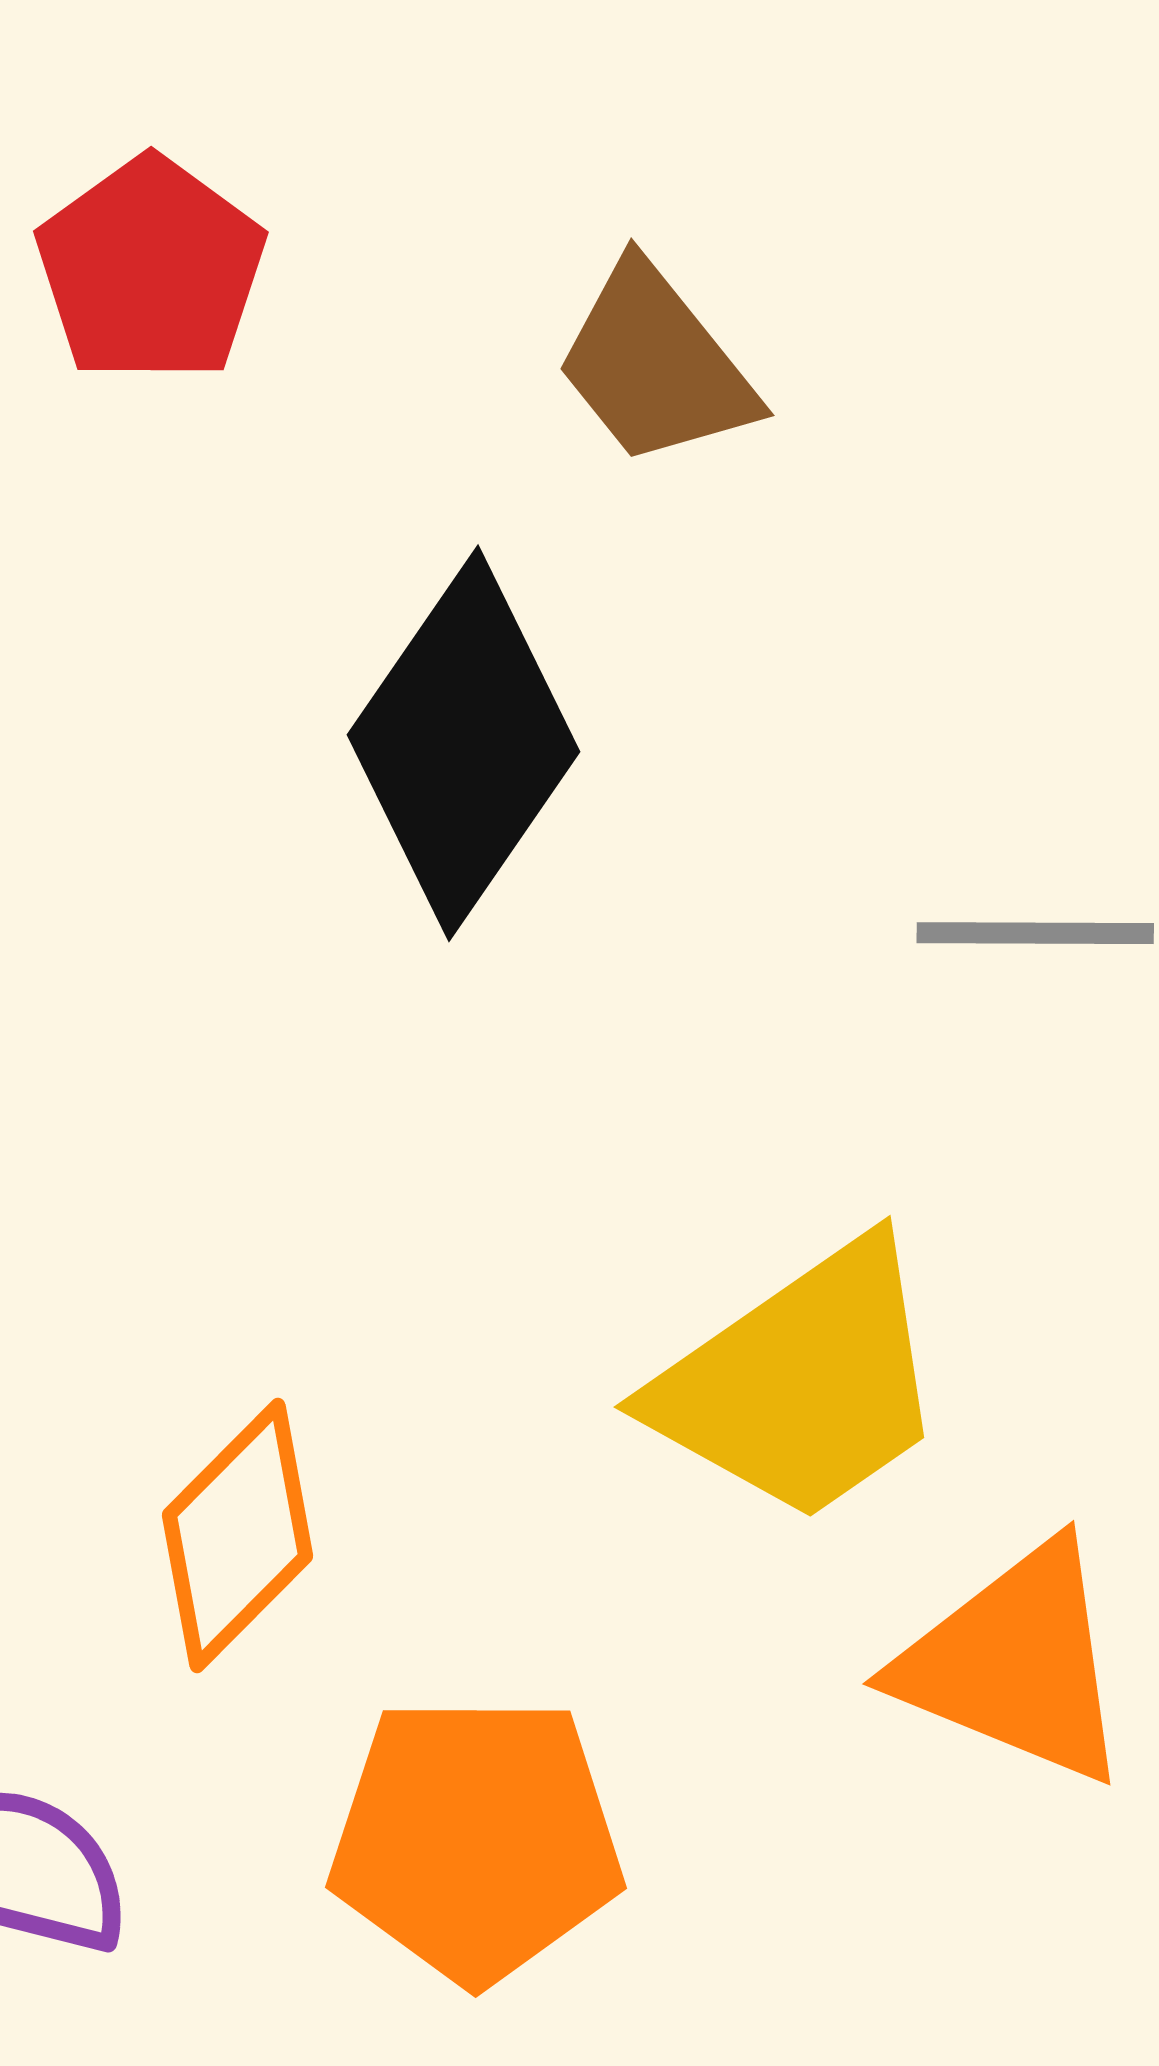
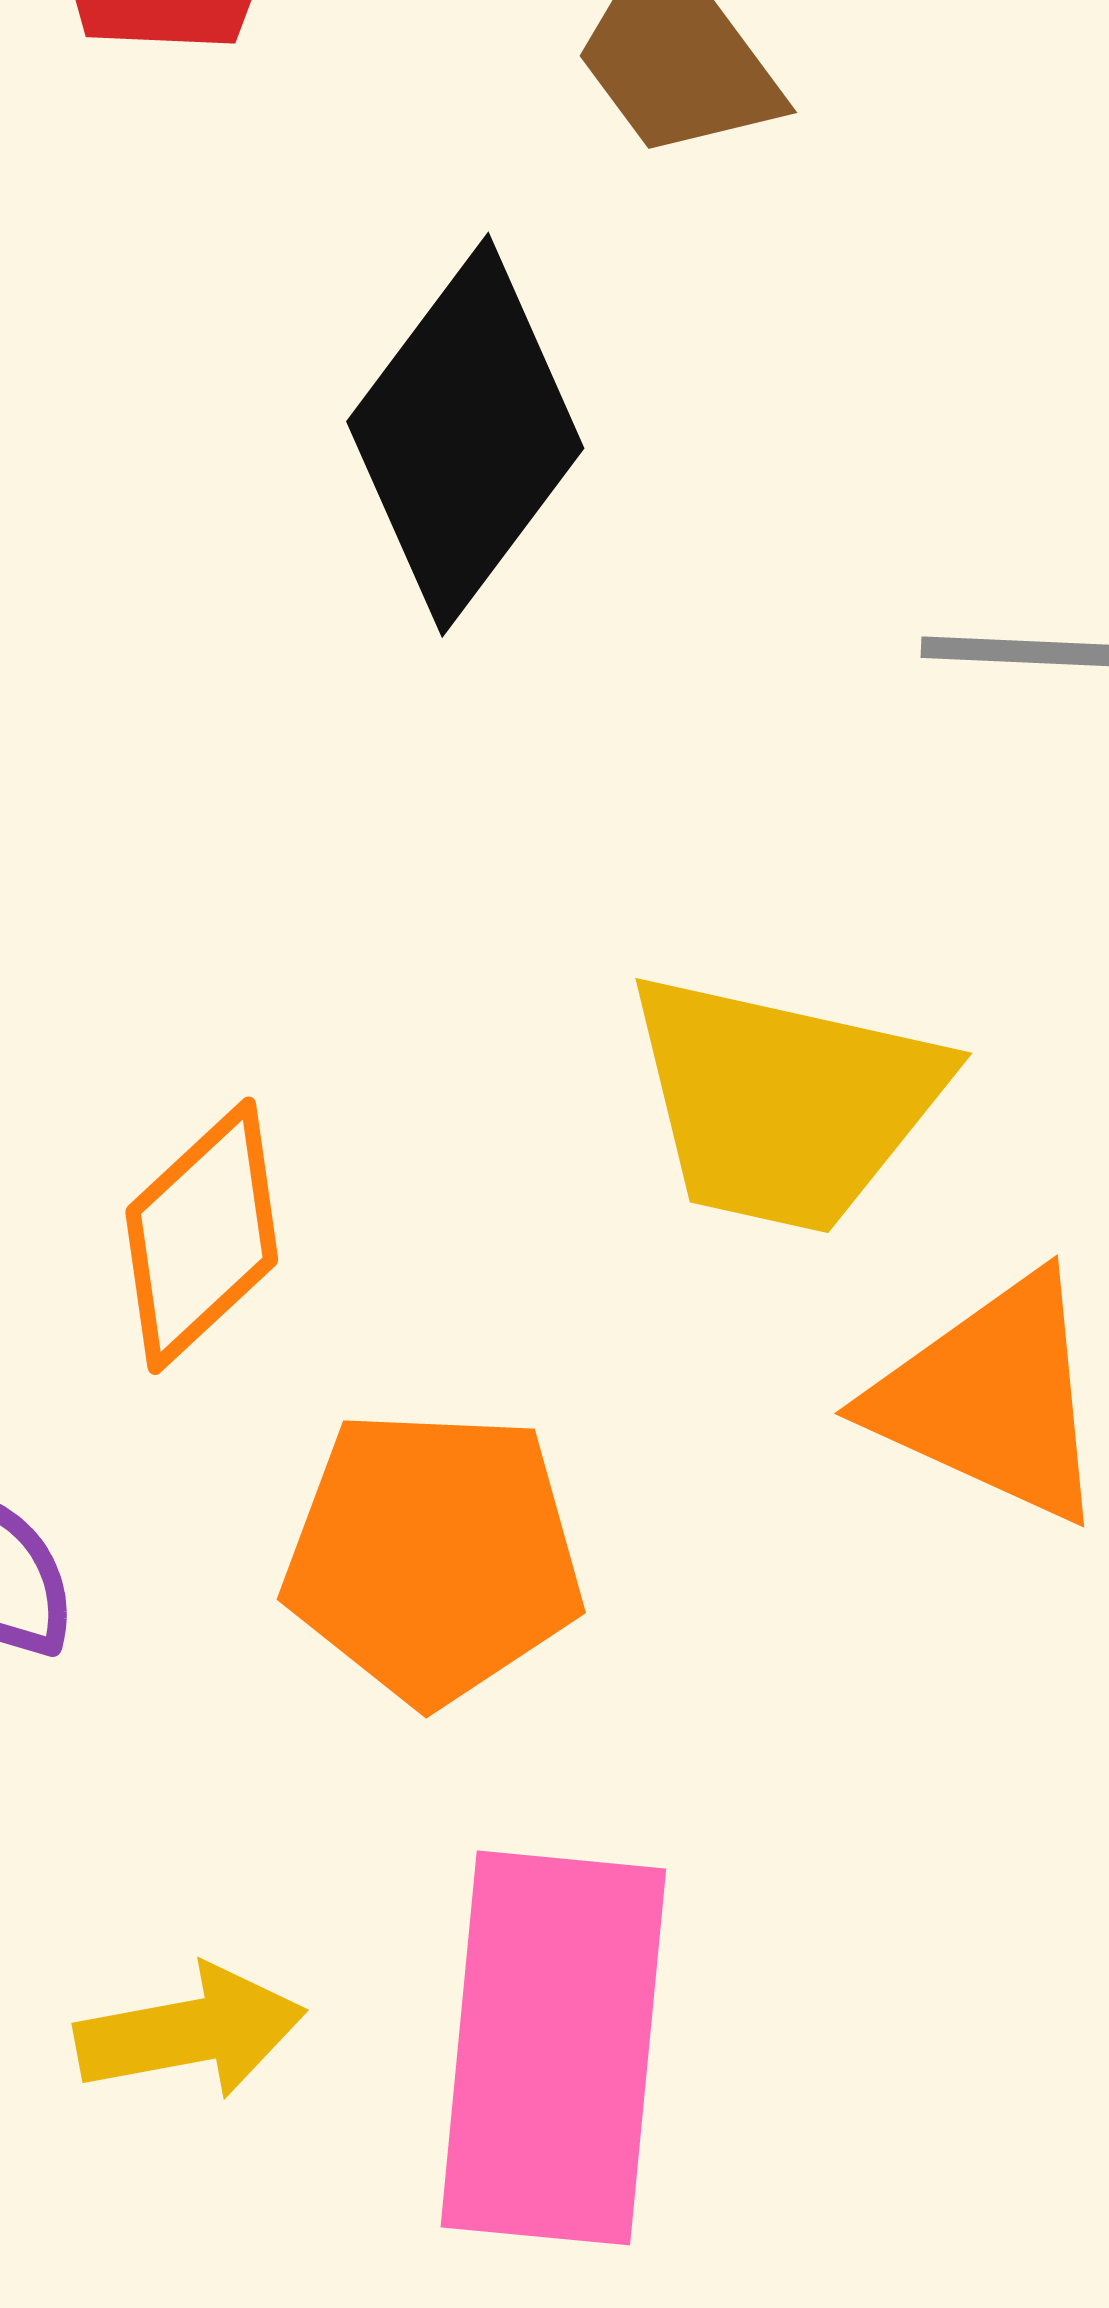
yellow trapezoid: (801, 1382) -> (785, 1102), turned 45

